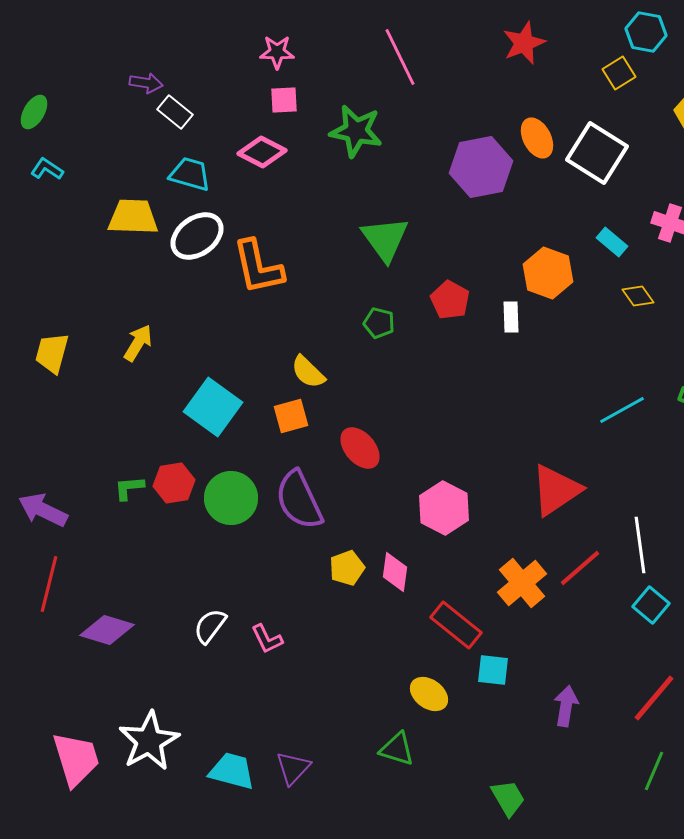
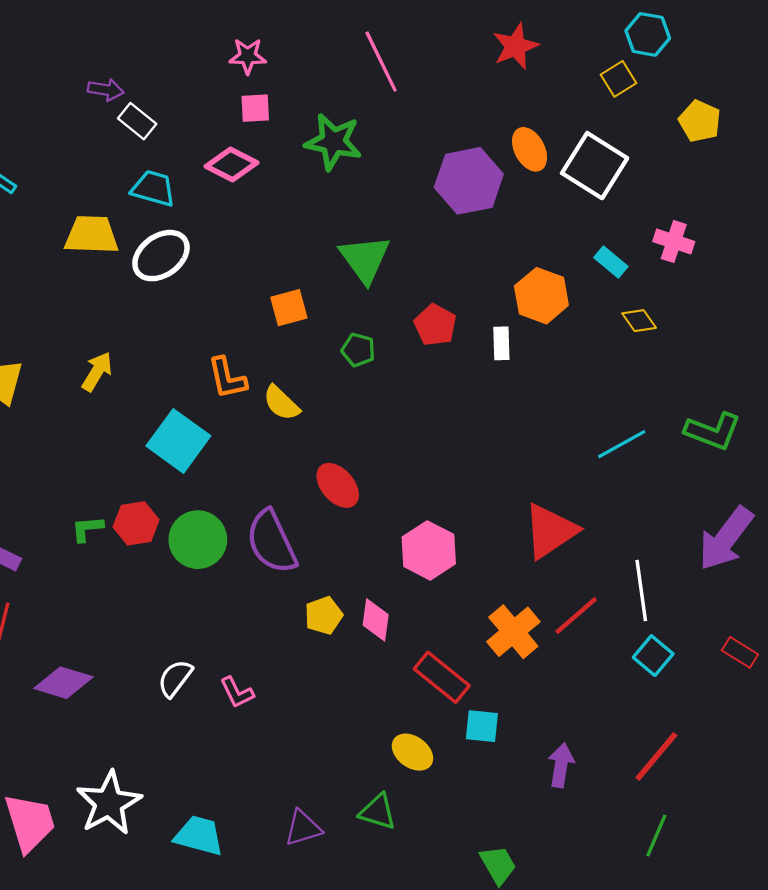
orange L-shape: (258, 267) -> (227, 378), moved, size x0.7
orange square: (291, 416) -> (289, 308), moved
purple triangle: (293, 768) -> (303, 828), moved, turned 30

